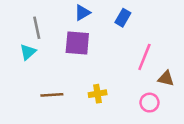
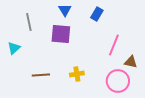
blue triangle: (82, 13) -> (65, 10), turned -32
cyan triangle: (28, 52) -> (14, 48), moved
pink circle: (149, 103) -> (118, 81), size x1.5

